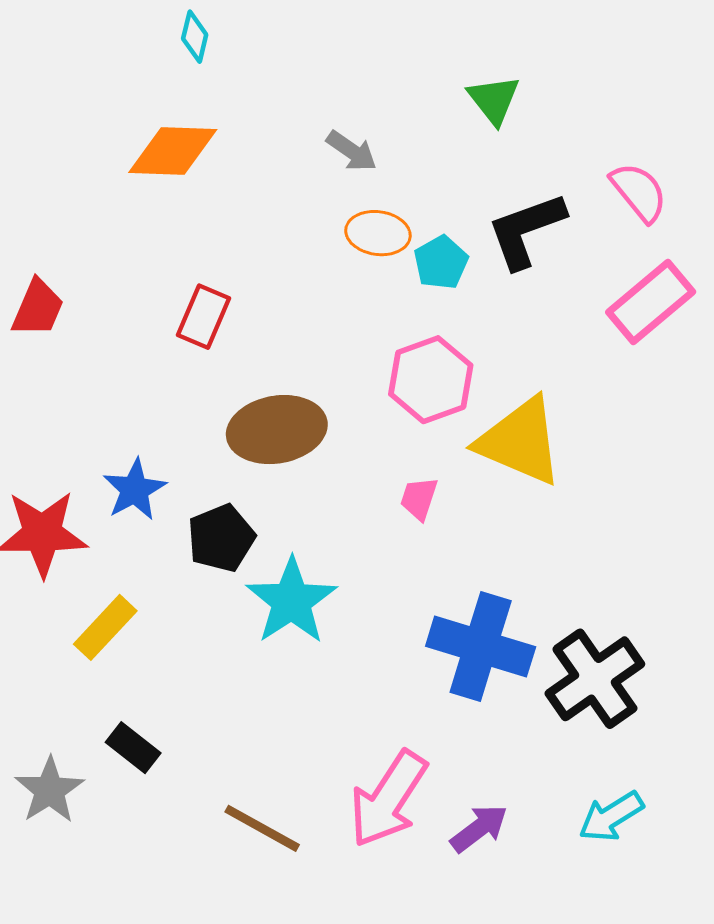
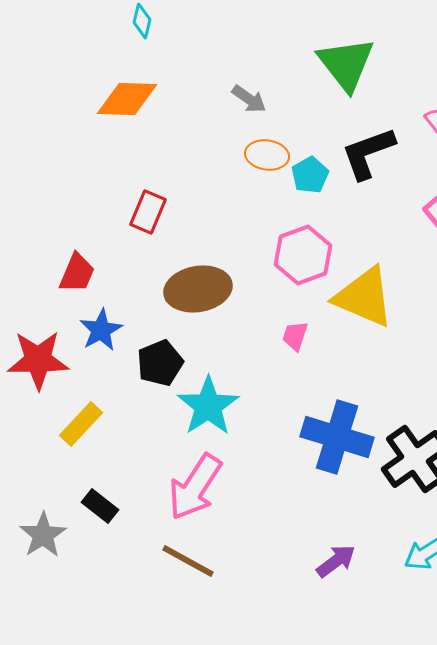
green triangle: (494, 100) -> (346, 64), size x1.6
red trapezoid: (38, 308) -> (77, 273), moved
pink arrow: (388, 799) -> (195, 487), moved

